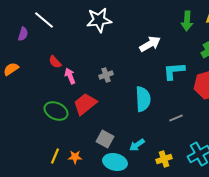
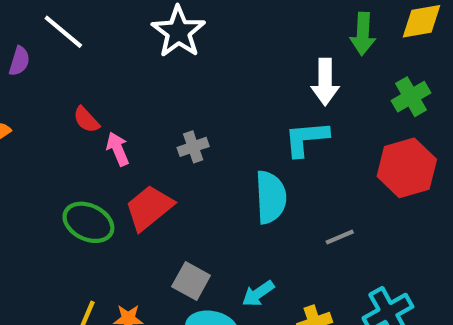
white star: (99, 20) -> (178, 32), turned -30
white arrow: (150, 44) -> (325, 82), moved, turned 120
cyan L-shape: (174, 71) -> (306, 139), moved

